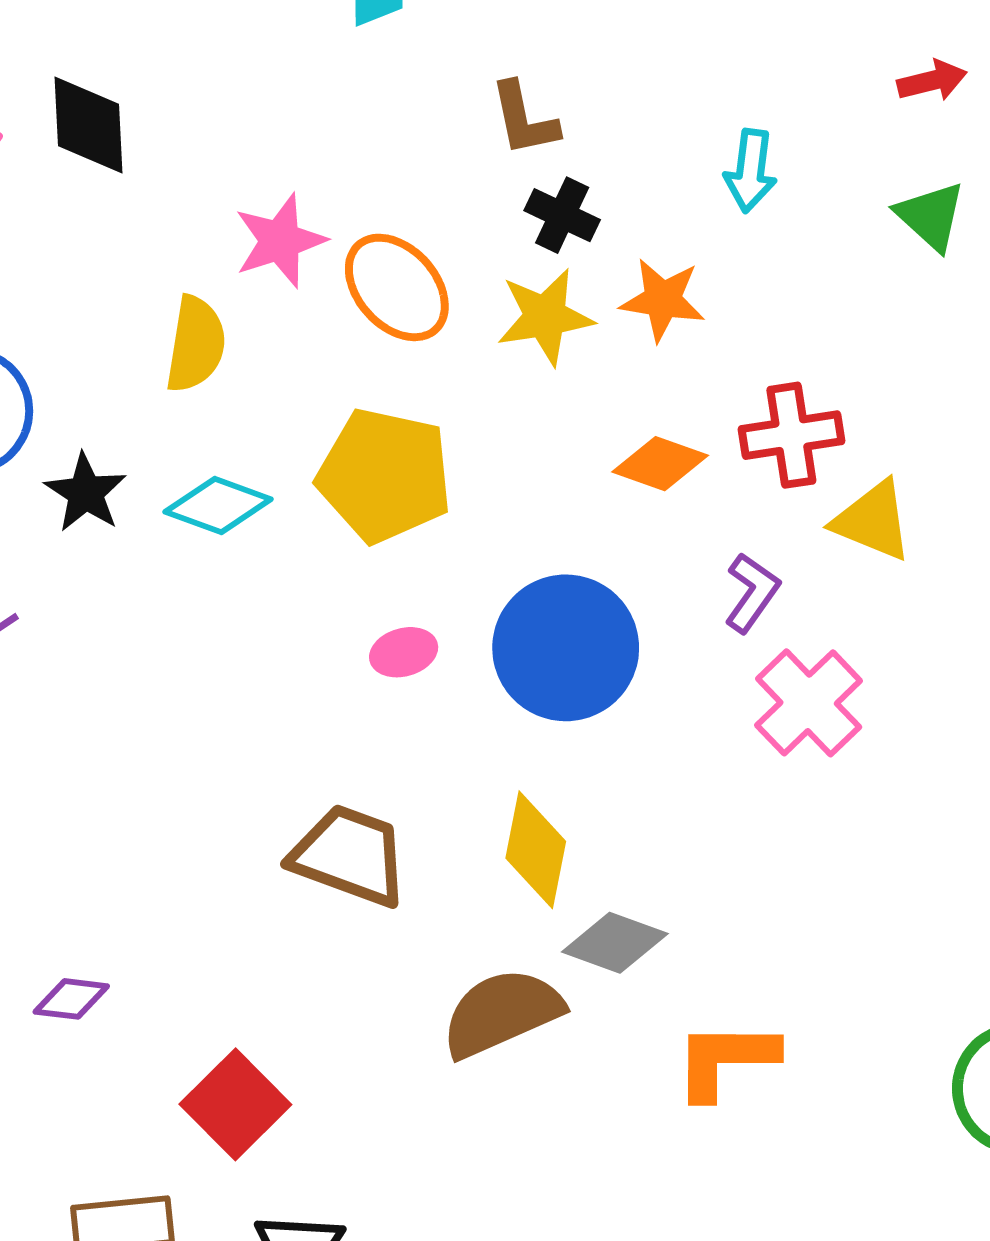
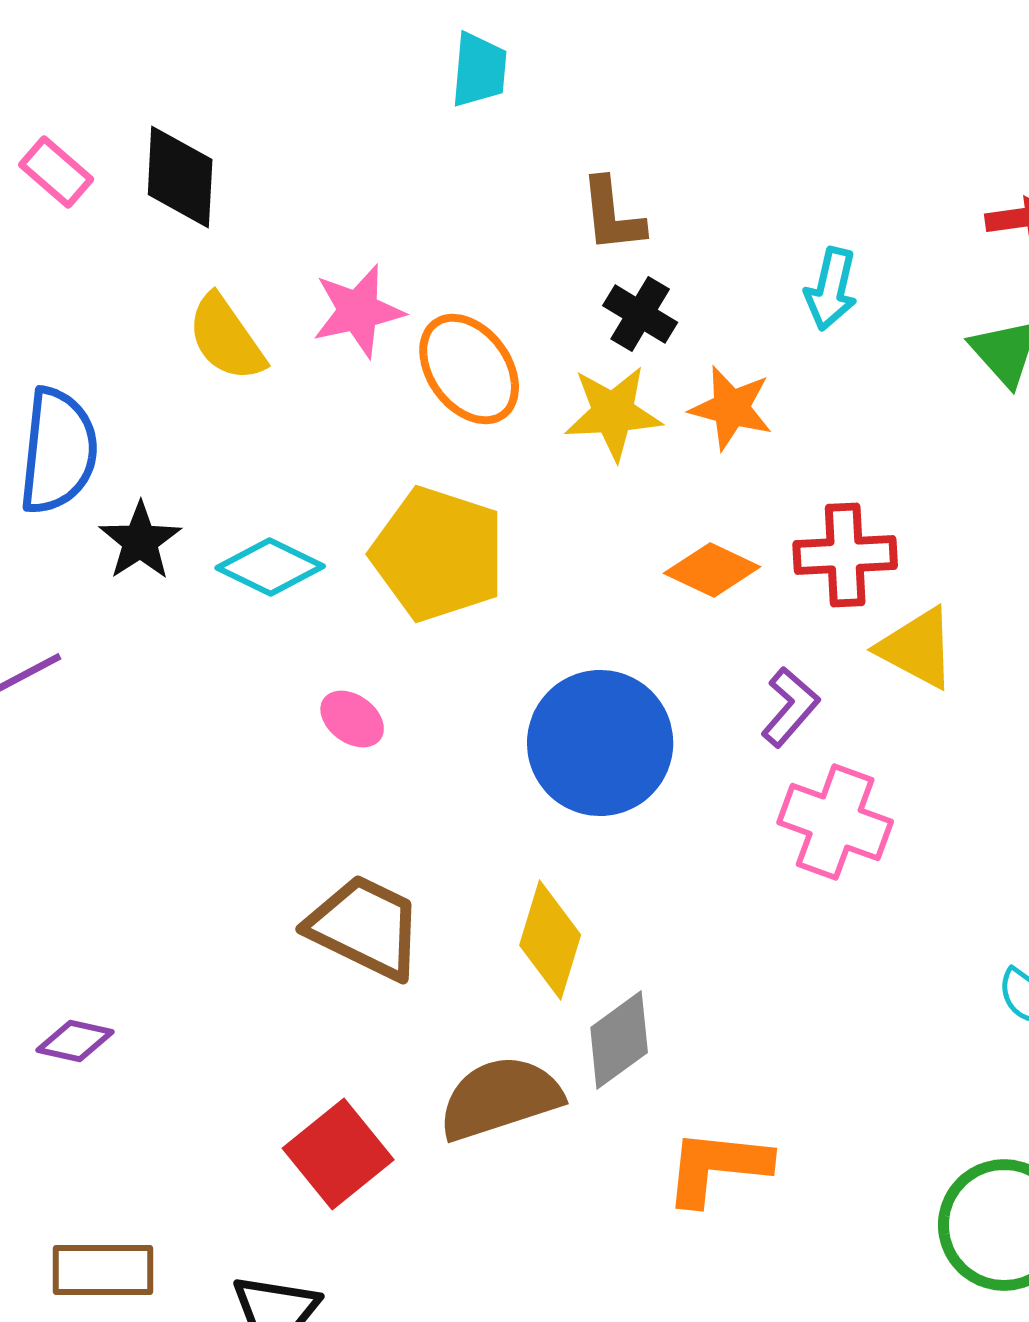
yellow semicircle: (196, 344) -> (226, 338), moved, turned 130
pink ellipse: (404, 652) -> (352, 719), moved, turned 46
pink cross: (809, 703) -> (835, 822), turned -32
gray diamond: (615, 943) -> (619, 1040), turned -62
red square: (235, 1104) -> (338, 1154), moved

